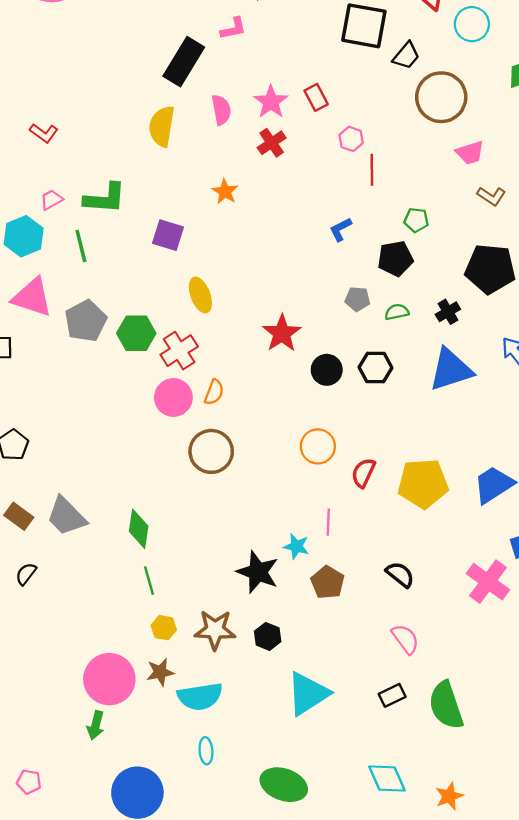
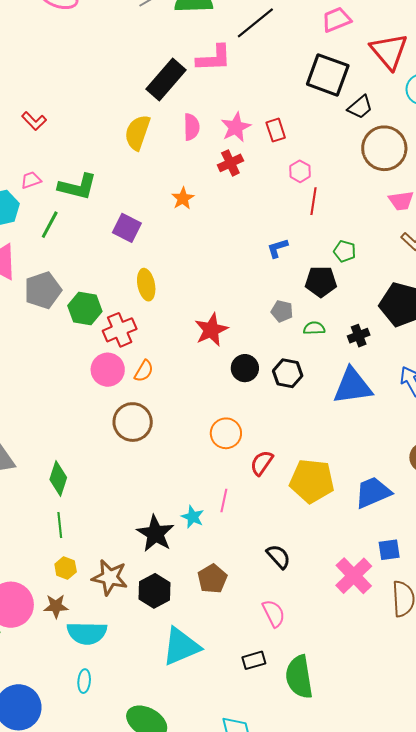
pink L-shape: (233, 29) -> (214, 58), size x1.5
green line: (81, 246) -> (50, 225), turned 32
brown pentagon: (328, 582) -> (212, 579), moved
black hexagon: (268, 636) -> (154, 591), size x1.4

